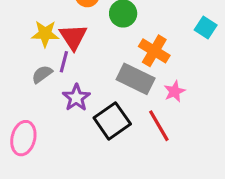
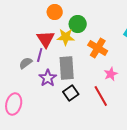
yellow star: (45, 34) -> (66, 37), moved
gray rectangle: (136, 79) -> (67, 68), moved, turned 60
black square: (112, 121) -> (71, 93), size x0.7

